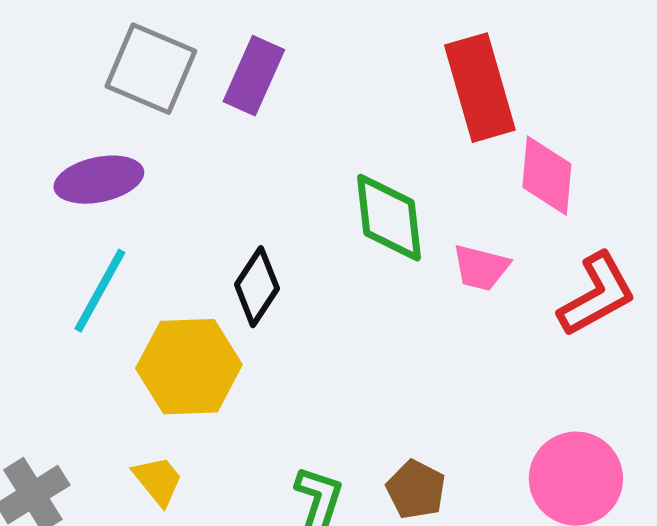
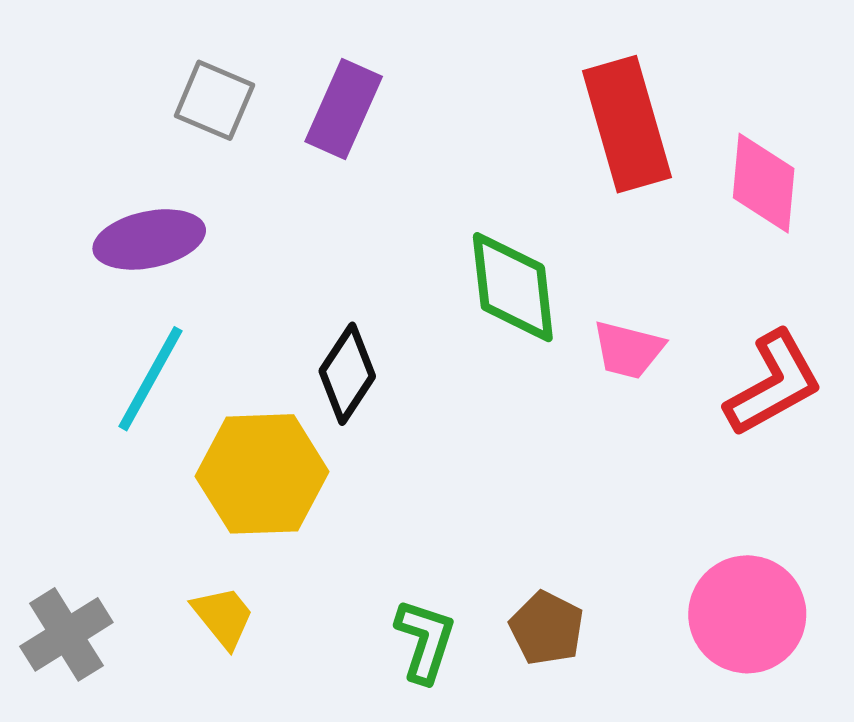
gray square: (151, 69) -> (214, 100), size x0.7
pink diamond: (547, 176) -> (764, 183), moved

